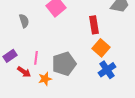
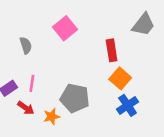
pink line: (36, 58) -> (32, 83), moved
gray pentagon: (64, 64) -> (75, 98), turned 30

